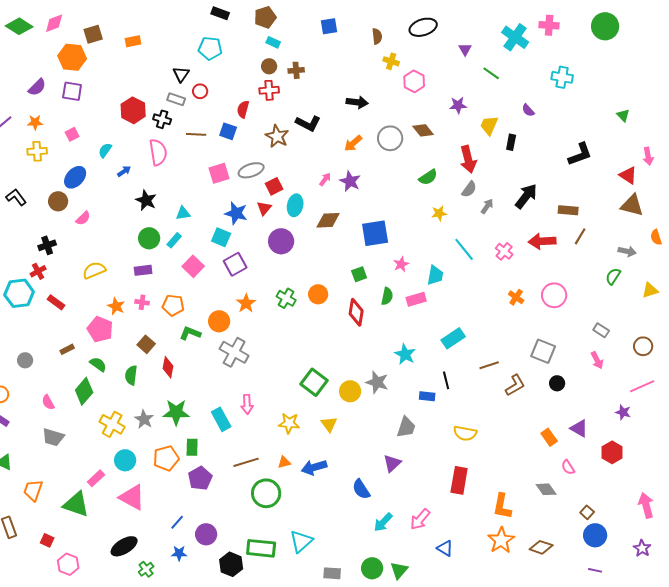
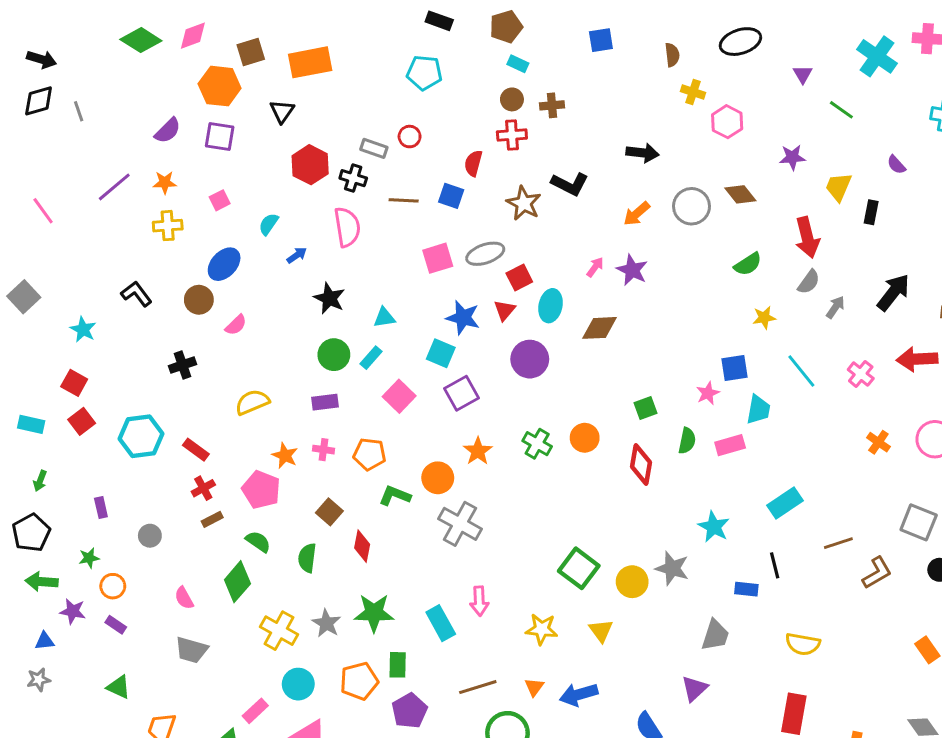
orange rectangle: (133, 41) -> (310, 62), size x1.8
black triangle: (181, 74) -> (282, 111), moved
blue square: (375, 233) -> (735, 368), moved, size x0.7
red cross: (38, 271) -> (203, 488), moved
orange triangle: (284, 462) -> (534, 687), turned -40

